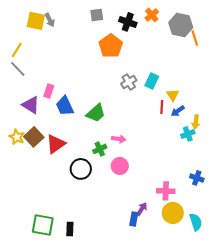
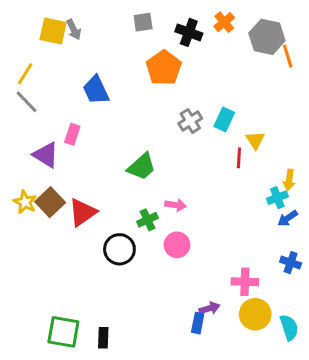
blue trapezoid: (65, 106) -> (96, 90), moved
blue arrow: (178, 111) -> (288, 218), moved
purple arrow: (142, 209) -> (209, 308), turned 40

